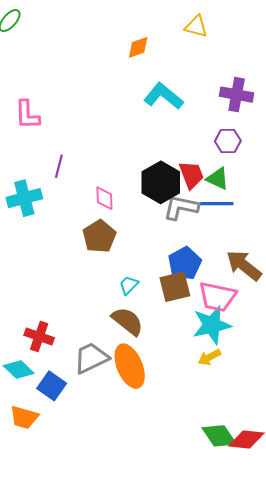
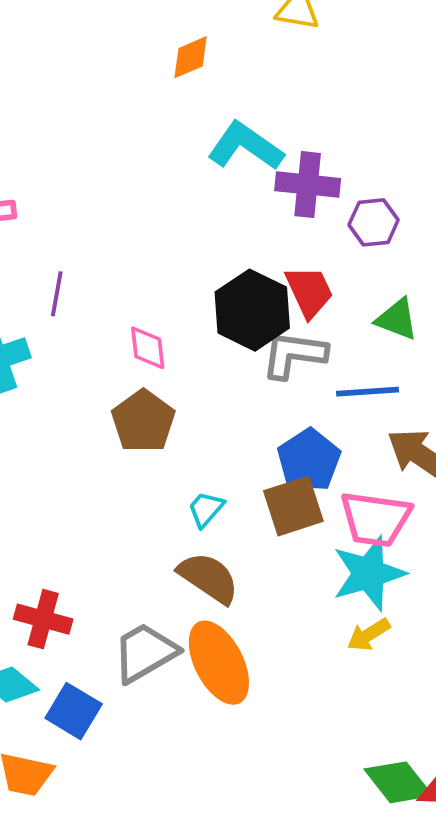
purple cross: (237, 95) -> (308, 185), moved
green triangle: (218, 179) -> (397, 319), moved
blue line: (217, 204) -> (368, 392), moved

